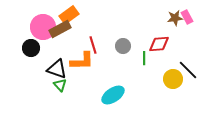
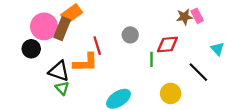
brown rectangle: (60, 29) -> (62, 29), turned -40
gray circle: (123, 46) -> (130, 35), moved
yellow circle: (173, 79) -> (171, 93), moved

